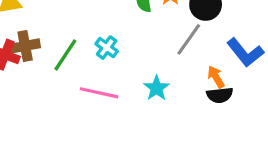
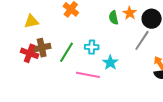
cyan cross: (107, 48) -> (92, 47), turned -32
cyan star: (156, 88) -> (110, 63), moved

